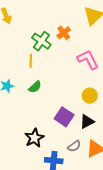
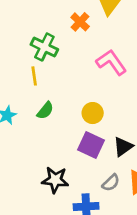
orange cross: (64, 33) -> (80, 22), moved
yellow circle: (90, 96) -> (93, 113), moved
black star: (34, 138) -> (55, 180), turned -30

